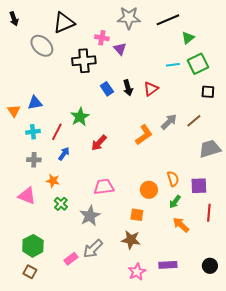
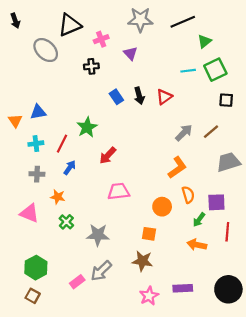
pink cross: (102, 38) -> (101, 39), moved, turned -32
black cross: (84, 61) -> (91, 66), size x0.6
orange L-shape: (144, 135) -> (177, 167), moved
pink trapezoid: (104, 187) -> (119, 191), moved
green arrow: (175, 202) -> (199, 220), moved
gray star: (90, 216) -> (98, 235), turned 30
orange arrow: (181, 225) -> (197, 245), turned -30
black circle: (210, 266) -> (228, 289), size x1.6

